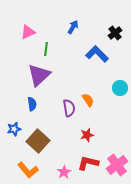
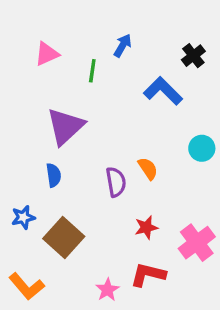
green line: (46, 49) -> (92, 71), moved
pink cross: (117, 165) -> (197, 243), moved
orange L-shape: (28, 170) -> (27, 286), moved

